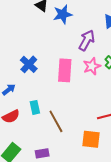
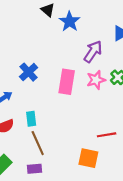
blue star: (63, 14) -> (70, 21), turned -30
brown line: (56, 121) -> (38, 143), moved

